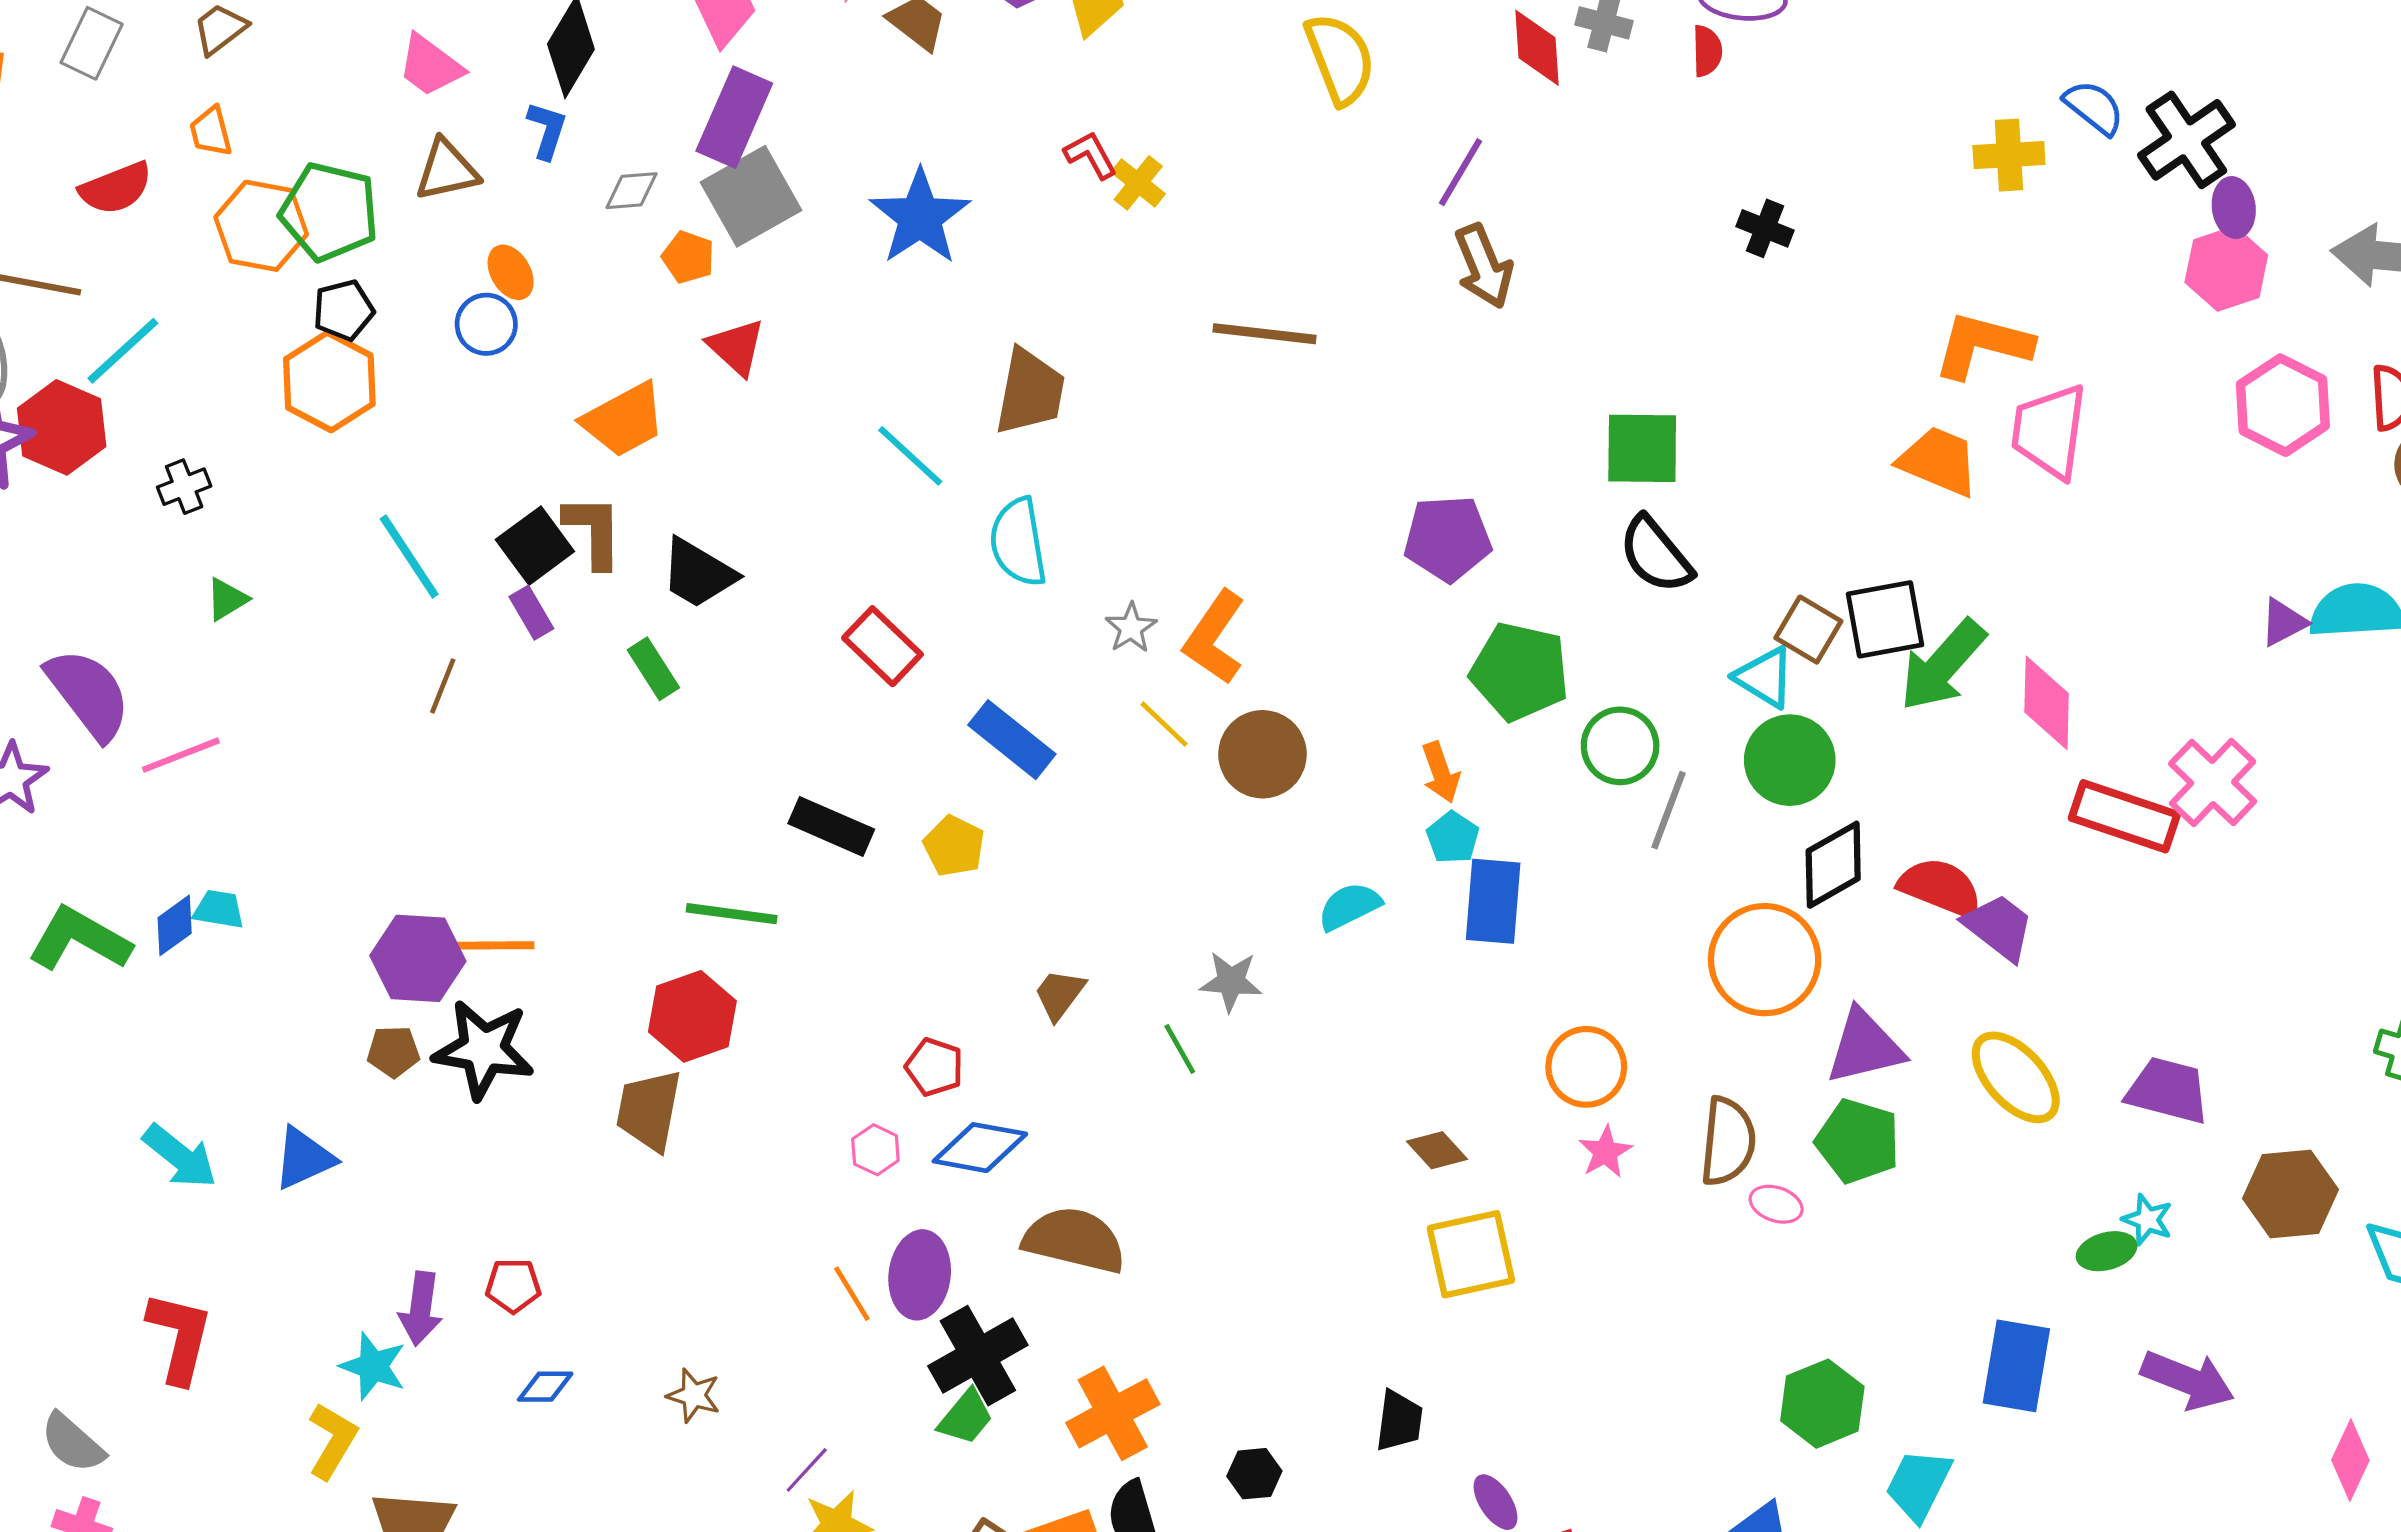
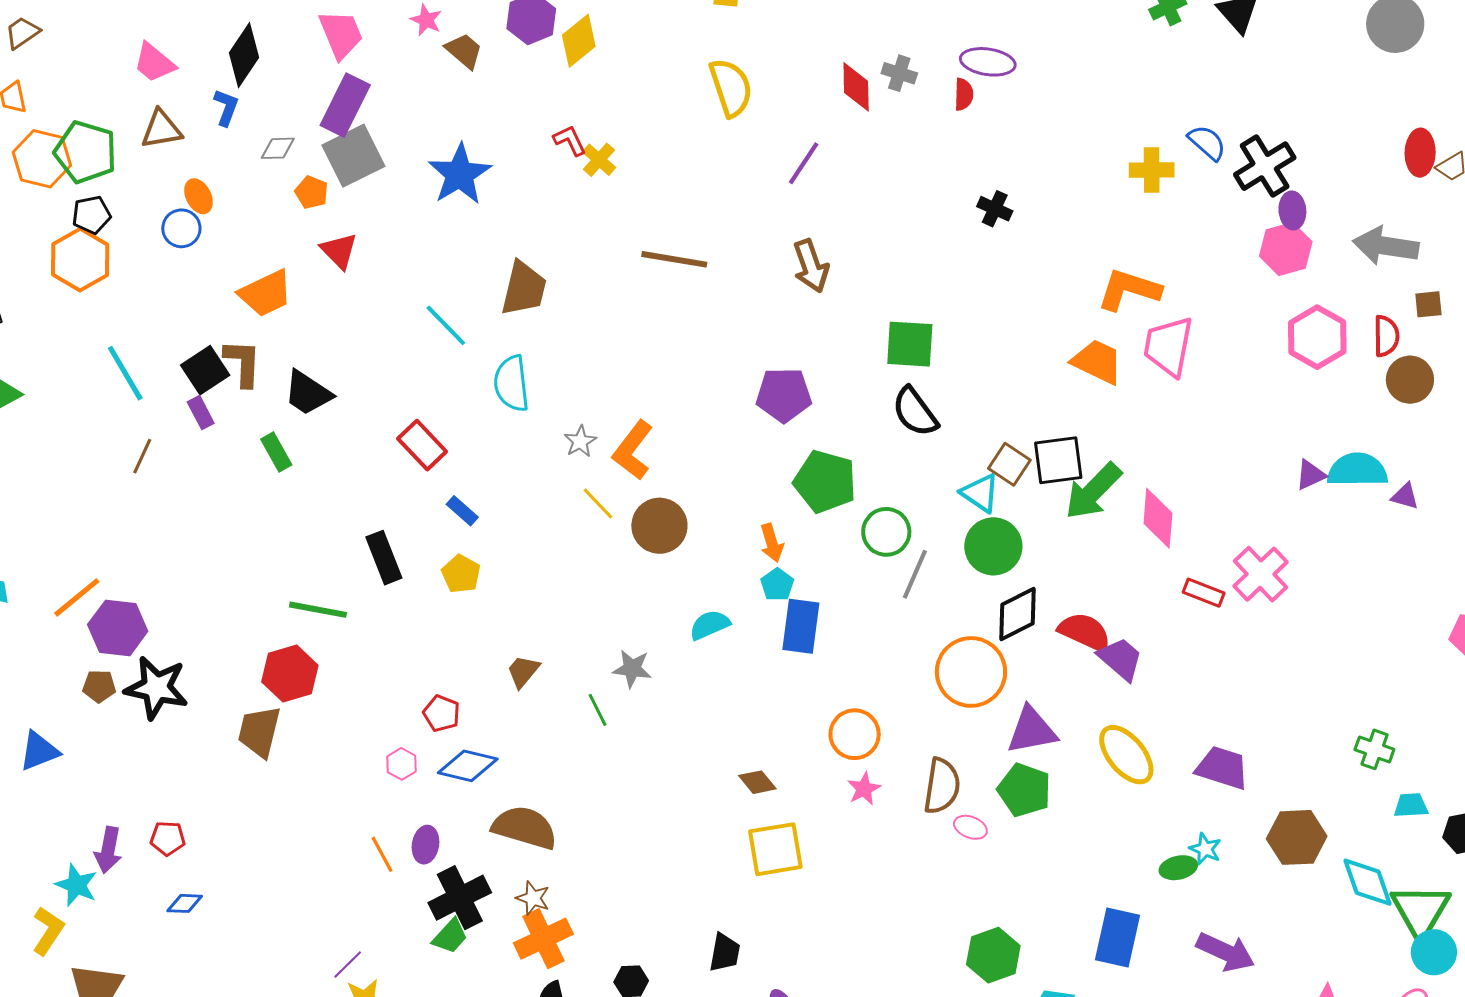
brown arrow: (1484, 266) -> (811, 266), moved
blue rectangle: (1012, 740) -> (462, 511), moved, size x0.6
red rectangle: (2124, 816) -> (1204, 593), size x0.6
black rectangle: (831, 826) -> (384, 558), turned 42
orange line: (491, 945) -> (77, 597), moved, turned -42
purple ellipse: (920, 1275) -> (425, 845), size x0.7
brown star: (694, 1395) -> (533, 898), moved

